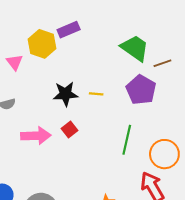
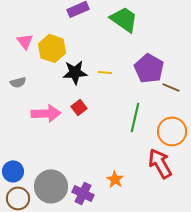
yellow hexagon: (42, 44) -> (52, 48), moved
green trapezoid: (135, 48) -> (124, 19), moved
brown line: (162, 63) -> (171, 87), moved, turned 42

